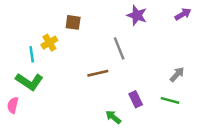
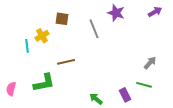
gray line: (119, 48) -> (94, 29), moved
brown line: (98, 73) -> (66, 62), moved
green L-shape: (29, 82) -> (44, 83), moved, turned -45
purple rectangle: (136, 99) -> (125, 95), moved

